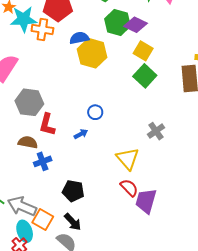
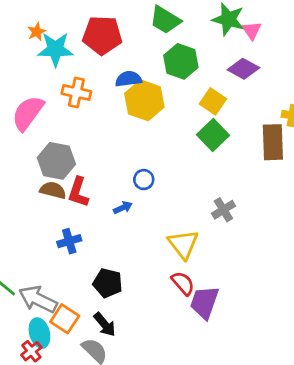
purple diamond: (135, 25) -> (243, 69), moved
orange cross: (42, 29) -> (76, 93), moved
brown semicircle: (28, 142) -> (53, 190), moved

